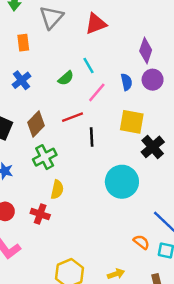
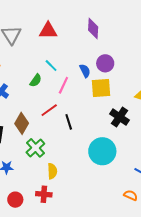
red triangle: (96, 24) -> (48, 31), turned 36
purple diamond: (146, 50) -> (93, 28), moved
yellow square: (132, 122) -> (101, 88), moved

